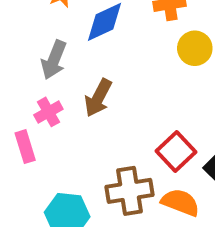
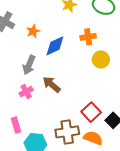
brown arrow: (98, 98) -> (51, 85), turned 102
pink rectangle: (25, 147) -> (16, 125), moved

